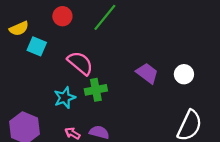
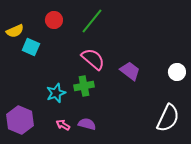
pink semicircle: (80, 63) -> (93, 59), moved
white circle: (184, 74) -> (177, 72), moved

